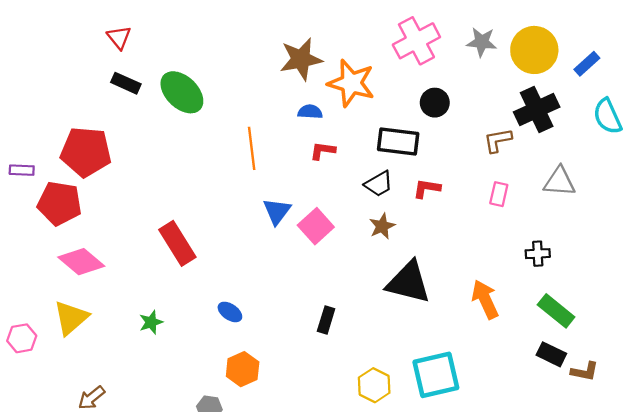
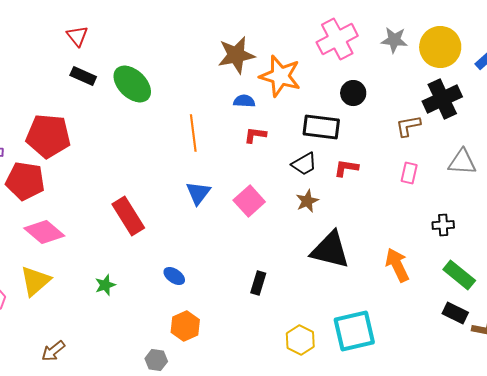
blue triangle: (277, 211) -> (198, 193), moved

